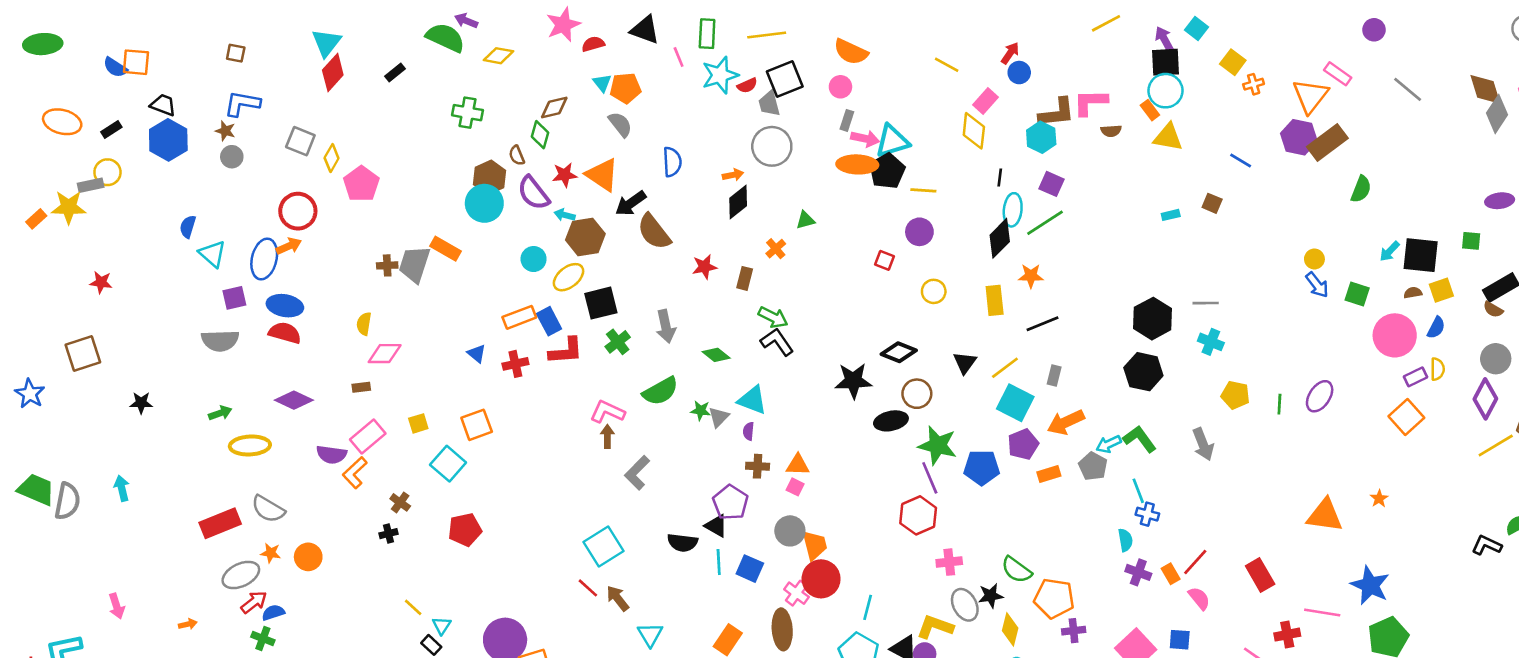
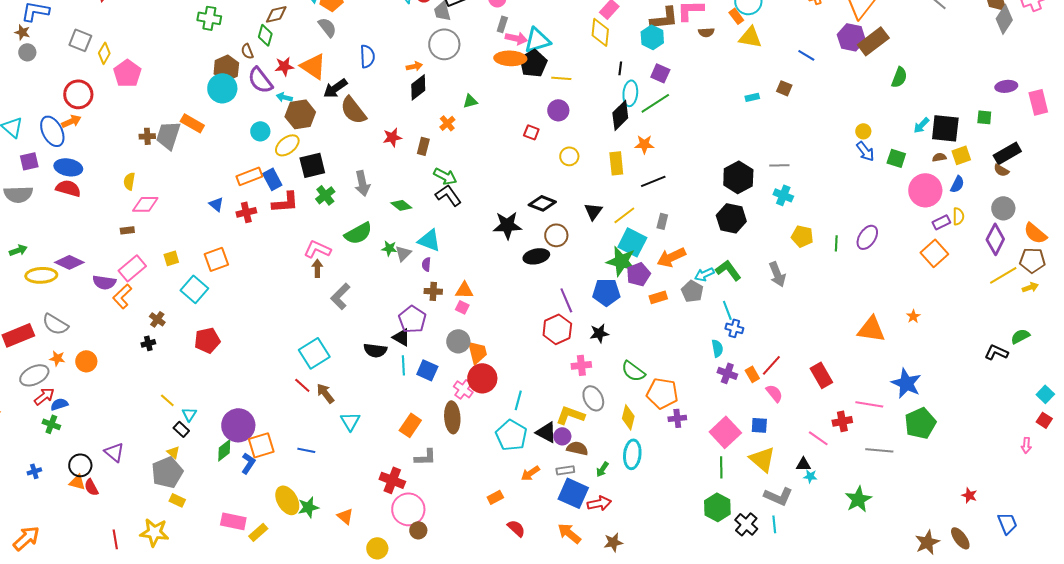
blue ellipse: (264, 259) -> (52, 131), turned -40
purple diamond: (294, 400) -> (69, 262), moved
green star: (938, 445) -> (621, 261), moved
black star: (991, 596) -> (599, 333), moved

